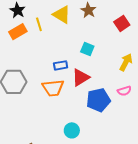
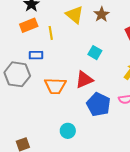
yellow line: (39, 24) -> (51, 33), moved
blue rectangle: (61, 65) -> (36, 55), moved
blue pentagon: (98, 100) -> (99, 104), turned 30

